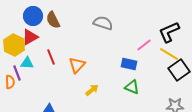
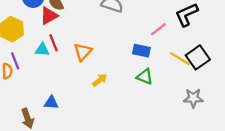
red triangle: (30, 37) -> (49, 16), moved
yellow line: (169, 54) -> (180, 59), moved
cyan triangle: (27, 63) -> (42, 50), moved

